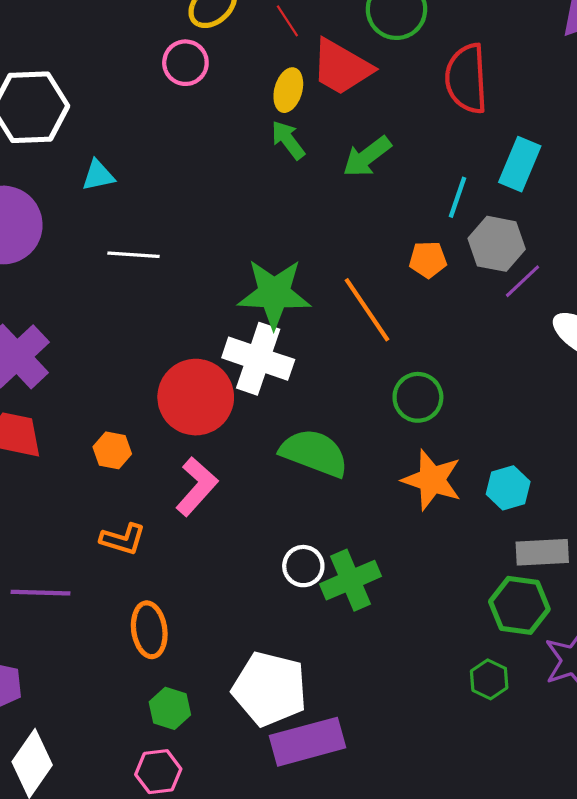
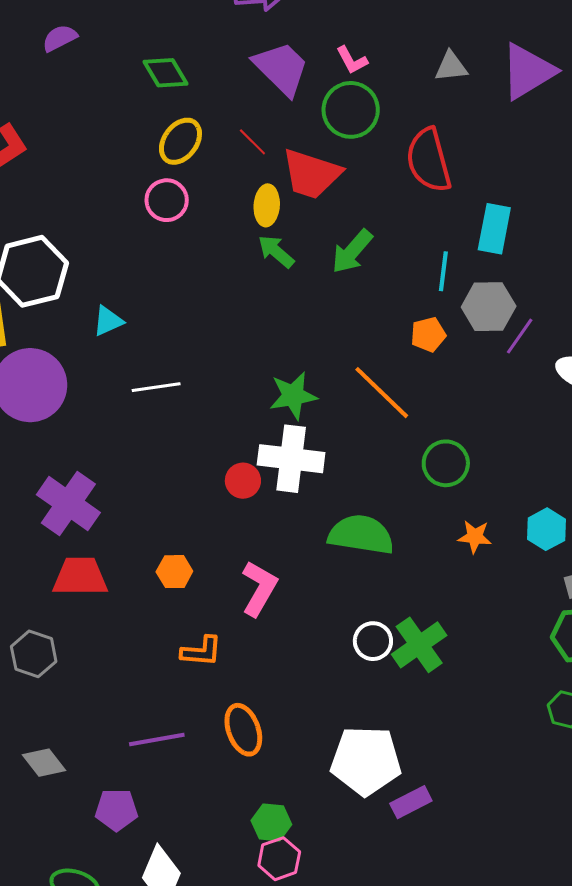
green star: (274, 294) -> (293, 396), size x0.7
red circle: (196, 397) -> (243, 481), moved, size x0.5
orange star: (432, 480) -> (475, 537), size x0.6
purple line: (40, 593) -> (157, 740), moved
green hexagon: (170, 708) -> (271, 822), moved
purple rectangle: (307, 742) -> (411, 802), size x0.6

